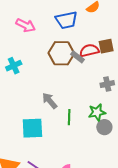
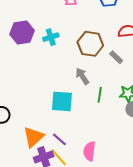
brown hexagon: (61, 53) -> (90, 44), moved
gray rectangle: (77, 57) -> (116, 57), moved

